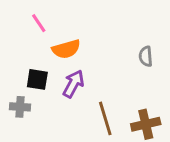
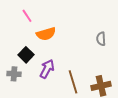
black square: (37, 79) -> (26, 55), turned 35
purple arrow: (73, 84) -> (47, 69), moved

